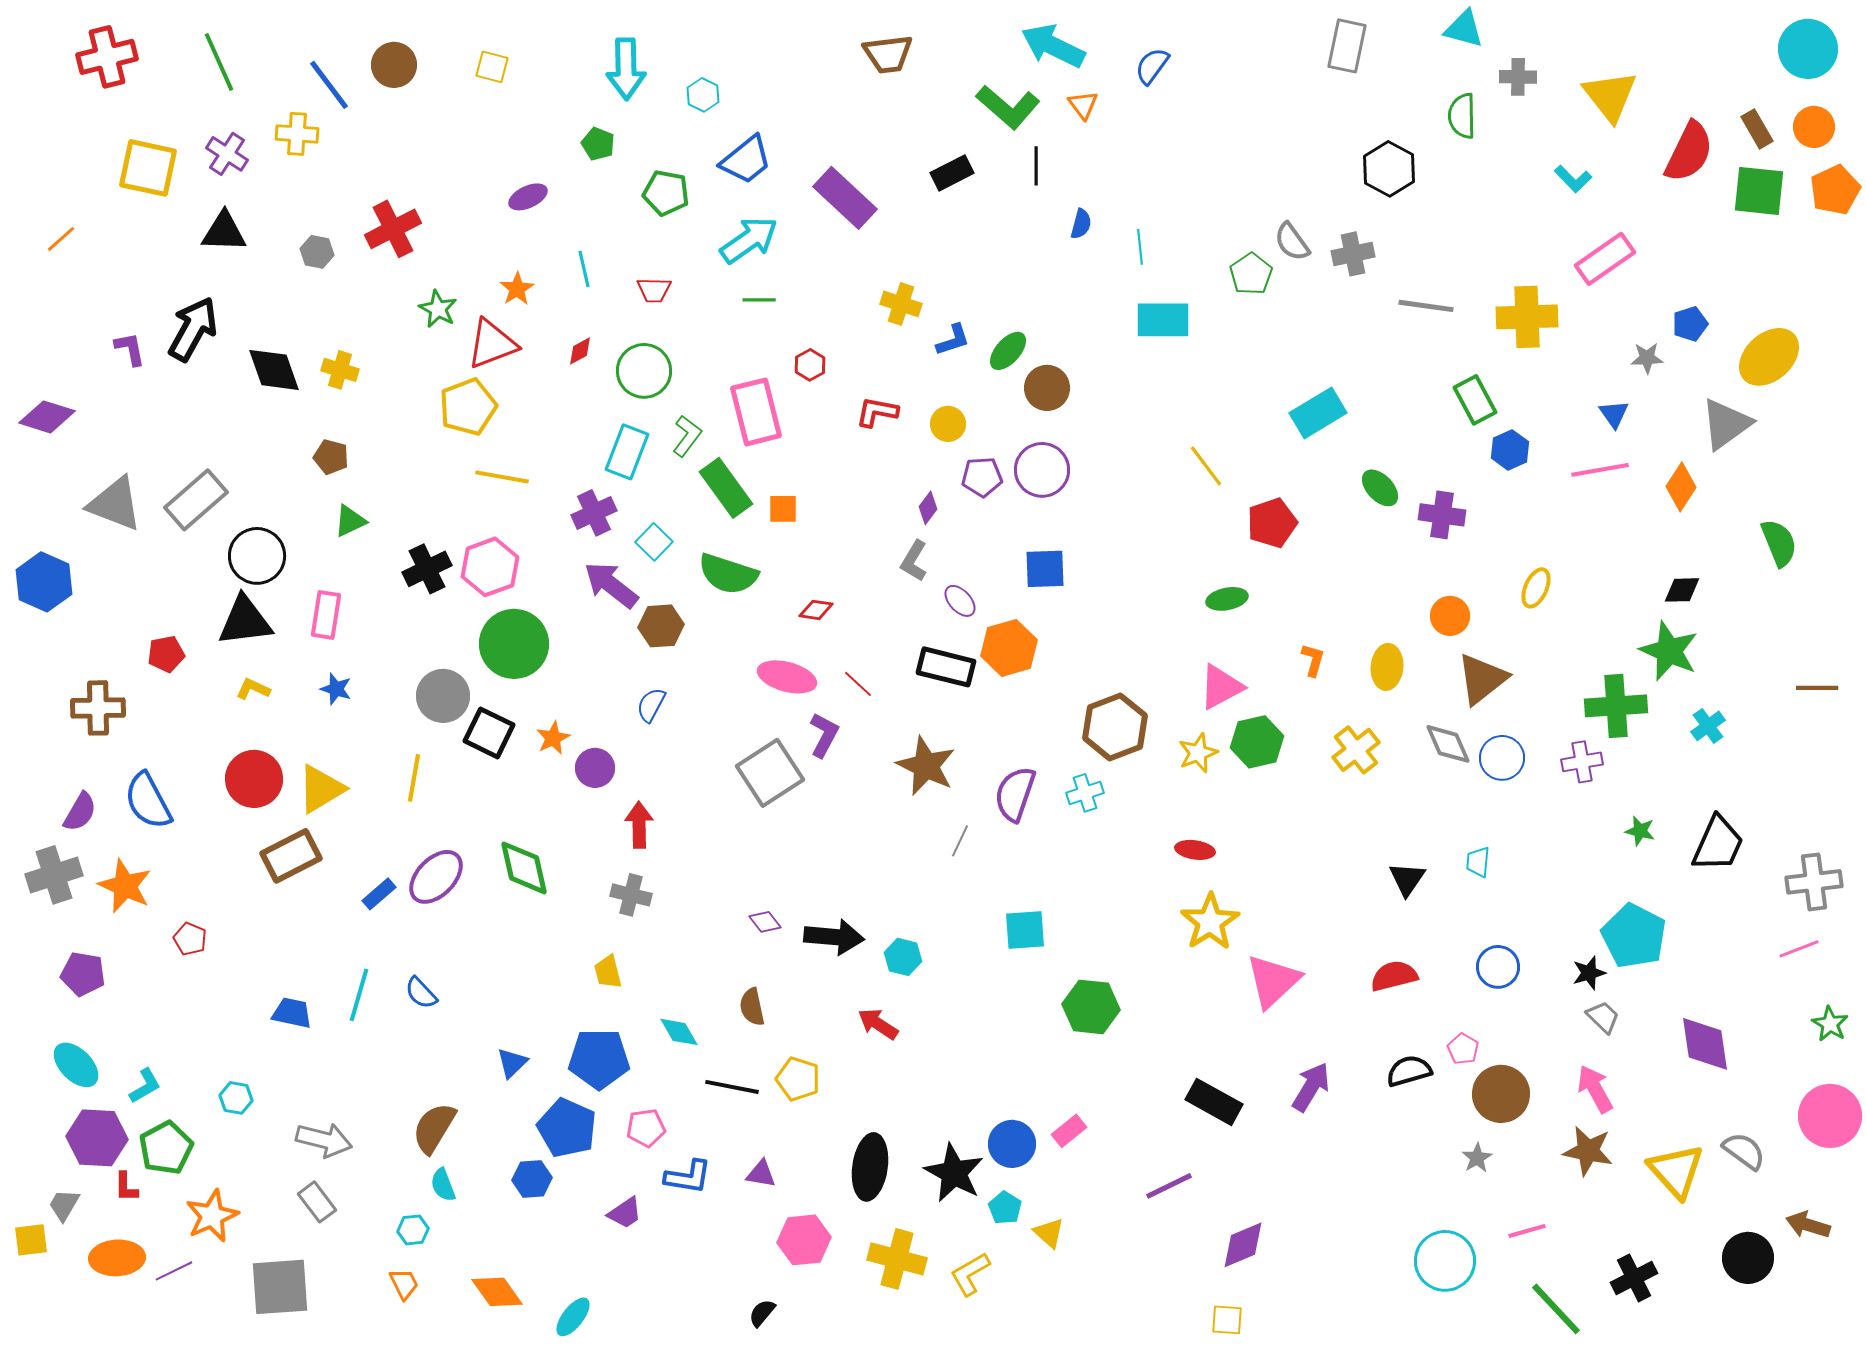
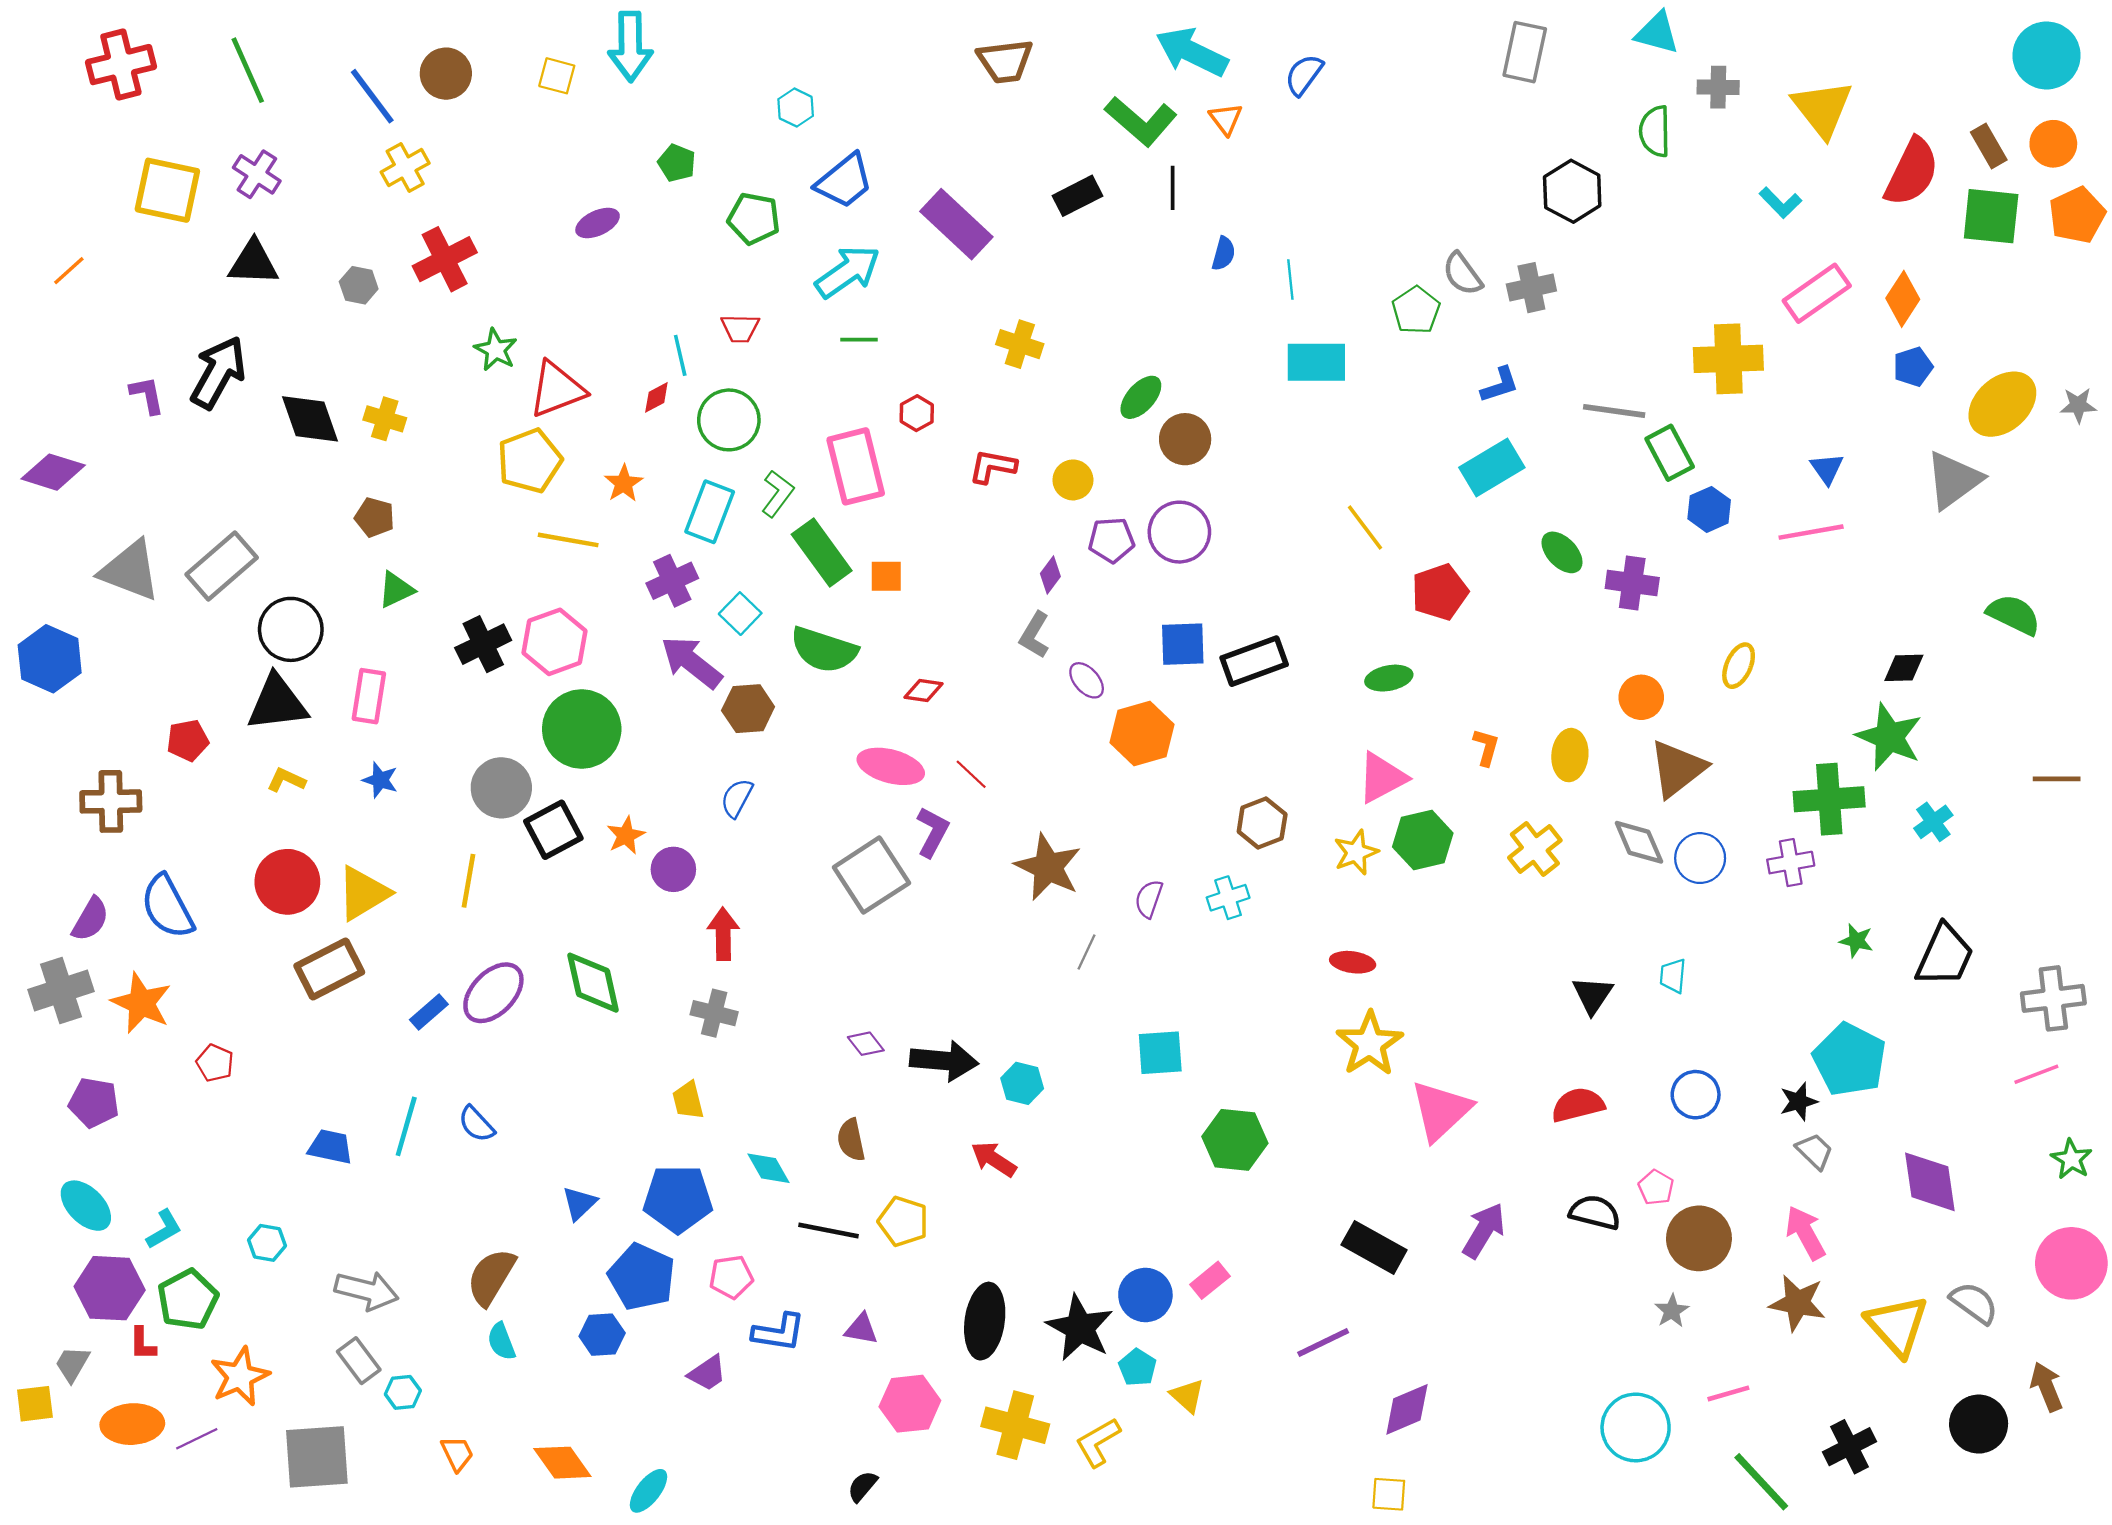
cyan arrow: (626, 69) -> (630, 46), moved
yellow cross: (297, 134) -> (405, 168), moved, turned -33
cyan line: (584, 269) -> (680, 355), moved
orange star: (517, 289) -> (624, 483), moved
gray line: (1426, 306) -> (1614, 411), moved
blue L-shape: (953, 340) -> (1500, 385), moved
gray star: (1647, 358) -> (2078, 405), moved
orange diamond: (1681, 487) -> (1903, 299), moved
green semicircle: (1779, 543) -> (2014, 615), turned -42
black rectangle: (946, 667) -> (1254, 661), moved, turned -34
brown hexagon: (1115, 727) -> (1262, 823), size x0.7
black square: (489, 733) -> (553, 830), turned 36
purple semicircle: (1015, 794) -> (1149, 899), size x0.6
black semicircle: (1409, 1071) -> (1595, 1212), turned 30
brown arrow: (1808, 1225) -> (2046, 1387), turned 51
cyan hexagon: (413, 1230) -> (403, 1392), moved

